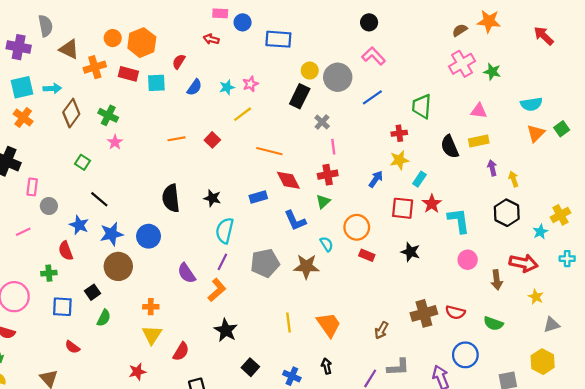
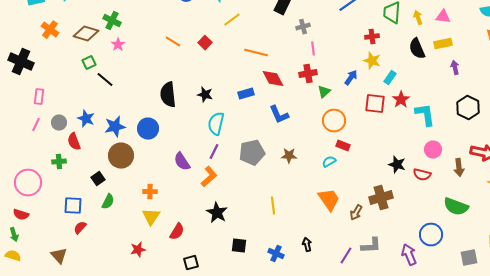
brown diamond: (71, 113) -> (86, 34), moved, turned 70
orange cross: (23, 118) -> (50, 30), moved
gray cross: (322, 122) -> (303, 27), turned 32
orange line: (177, 139) -> (173, 42), turned 42
yellow star: (399, 160) -> (372, 61), turned 30
green square: (82, 162) -> (89, 63), turned 32
yellow arrow: (513, 179) -> (418, 18), moved
pink rectangle: (32, 187) -> (39, 97), moved
black line: (99, 199) -> (105, 80), moved
green triangle: (323, 202) -> (324, 92), moved
gray circle: (49, 206) -> (59, 123), moved
pink line: (23, 232) -> (36, 125), turned -40
cyan semicircle: (327, 244) -> (329, 162), moved, turned -88
black star: (410, 252) -> (397, 165), moved
brown star: (306, 266) -> (289, 156), size x0.7
blue square: (62, 307) -> (73, 206), moved
red semicircle: (455, 312) -> (422, 175), moved
brown cross: (424, 313) -> (381, 198), moved
green semicircle: (493, 324) -> (456, 207), size x1.4
orange trapezoid: (329, 325) -> (329, 200), moved
red semicircle: (72, 347) -> (80, 228), turned 96
black square: (250, 367) -> (239, 246), turned -35

